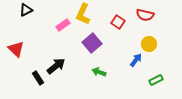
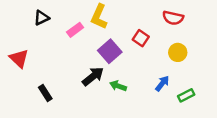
black triangle: (26, 10) -> (42, 18), moved
red square: (118, 22) -> (141, 38), moved
blue arrow: (136, 60) -> (162, 83), moved
black arrow: (56, 66) -> (93, 76), moved

